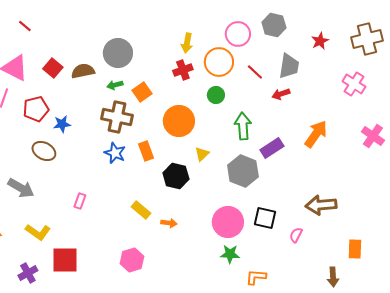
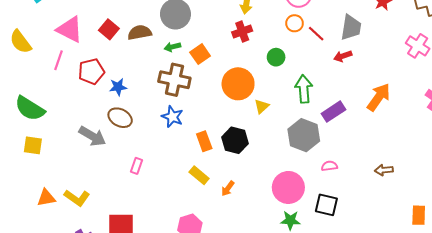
orange circle: (219, 62) -> (295, 23), moved, size x0.6
brown ellipse: (44, 151) -> (120, 118), moved
orange rectangle: (146, 151) -> (204, 141), moved
yellow triangle: (202, 154) -> (262, 106), moved
gray arrow: (21, 188) -> (92, 136), moved
brown arrow: (321, 205) -> (384, 170), size x0.6
black square: (265, 218) -> (326, 205), moved
orange arrow: (169, 223) -> (228, 189), turned 119
yellow L-shape: (38, 232) -> (77, 198), moved
pink semicircle: (296, 235) -> (329, 166), moved, turned 56

